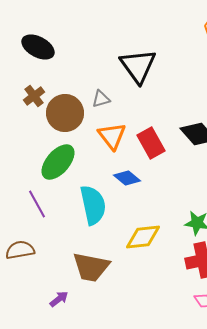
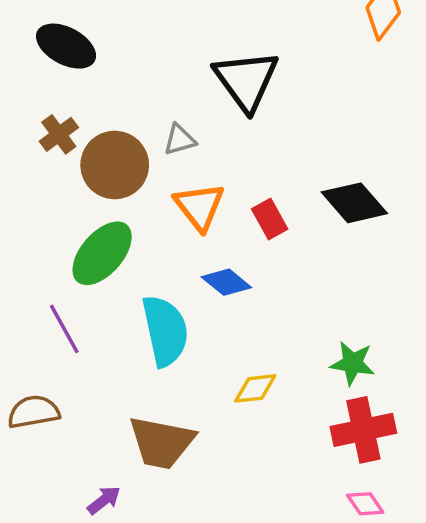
red rectangle: (151, 143) -> (270, 219), size x0.7
yellow diamond: (143, 237) -> (255, 388), size x0.7

